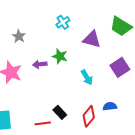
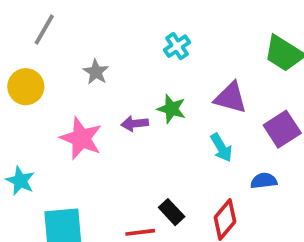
purple triangle: (92, 39) -> (231, 98), moved
blue semicircle: (110, 106) -> (264, 181), moved

